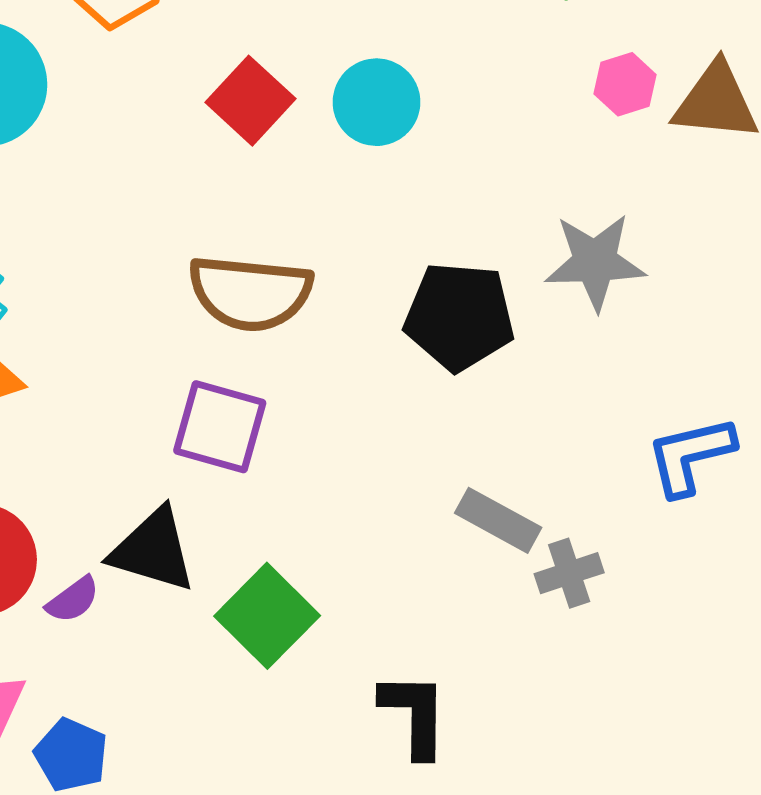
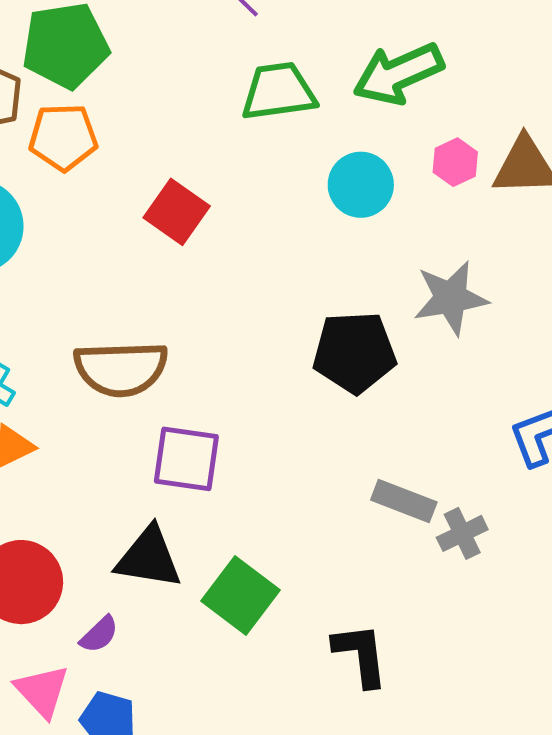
cyan circle: (376, 102) -> (361, 185), moved
brown semicircle: (250, 293) -> (121, 369), moved
purple semicircle: (73, 600) -> (99, 634), moved

